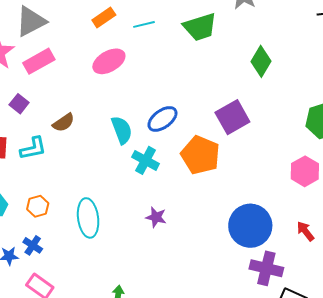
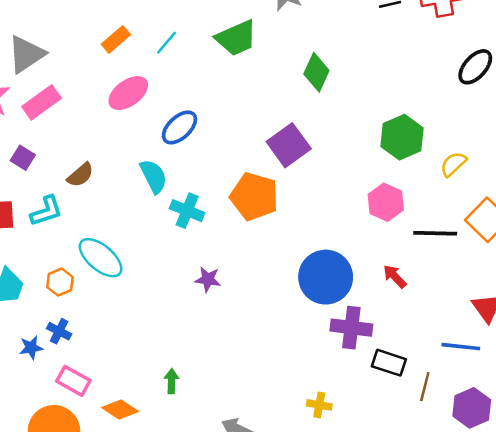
cyan line: (144, 24) -> (167, 43), turned -30
blue ellipse: (162, 119) -> (179, 127), moved
cyan ellipse: (88, 218) -> (101, 258), moved, turned -36

